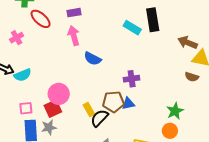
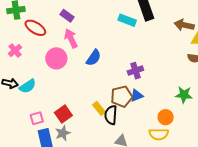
purple rectangle: (74, 13) -> (67, 16), turned 56
blue semicircle: (93, 59) -> (94, 58), turned -72
pink circle: (59, 94) -> (56, 58), moved
green star: (175, 111) -> (184, 95), turned -30
black semicircle: (99, 118) -> (111, 115), turned -30
orange circle: (170, 131) -> (166, 117), moved

